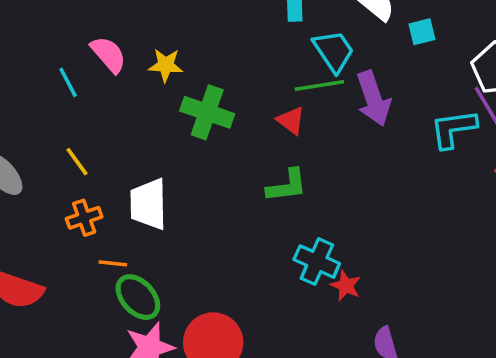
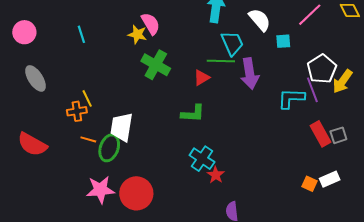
pink semicircle: (108, 54) -> (151, 24), moved
red triangle: (291, 121) -> (202, 78), turned 42
yellow line: (77, 162) -> (87, 98), moved
white trapezoid: (148, 204) -> (122, 127), moved
green ellipse: (138, 297) -> (109, 148), moved, turned 52

